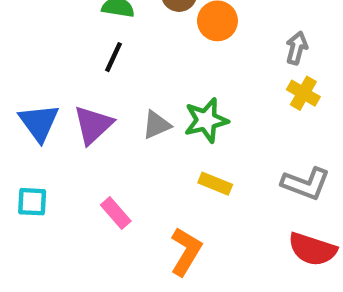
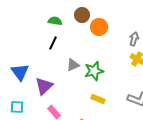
purple triangle: (93, 125) -> (44, 86), moved
gray triangle: (156, 125) -> (73, 65), moved

